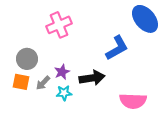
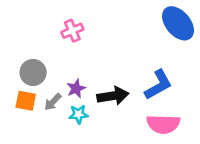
pink cross: (59, 25) -> (72, 31), size x0.7
blue L-shape: (117, 48) -> (158, 85), moved

